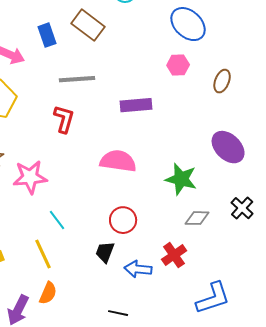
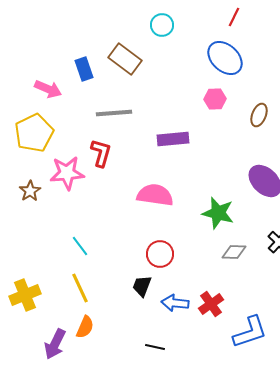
pink star: (30, 177) -> (67, 173), moved
cyan line: (57, 220) -> (80, 246), moved
red cross: (174, 255) -> (211, 304), moved

